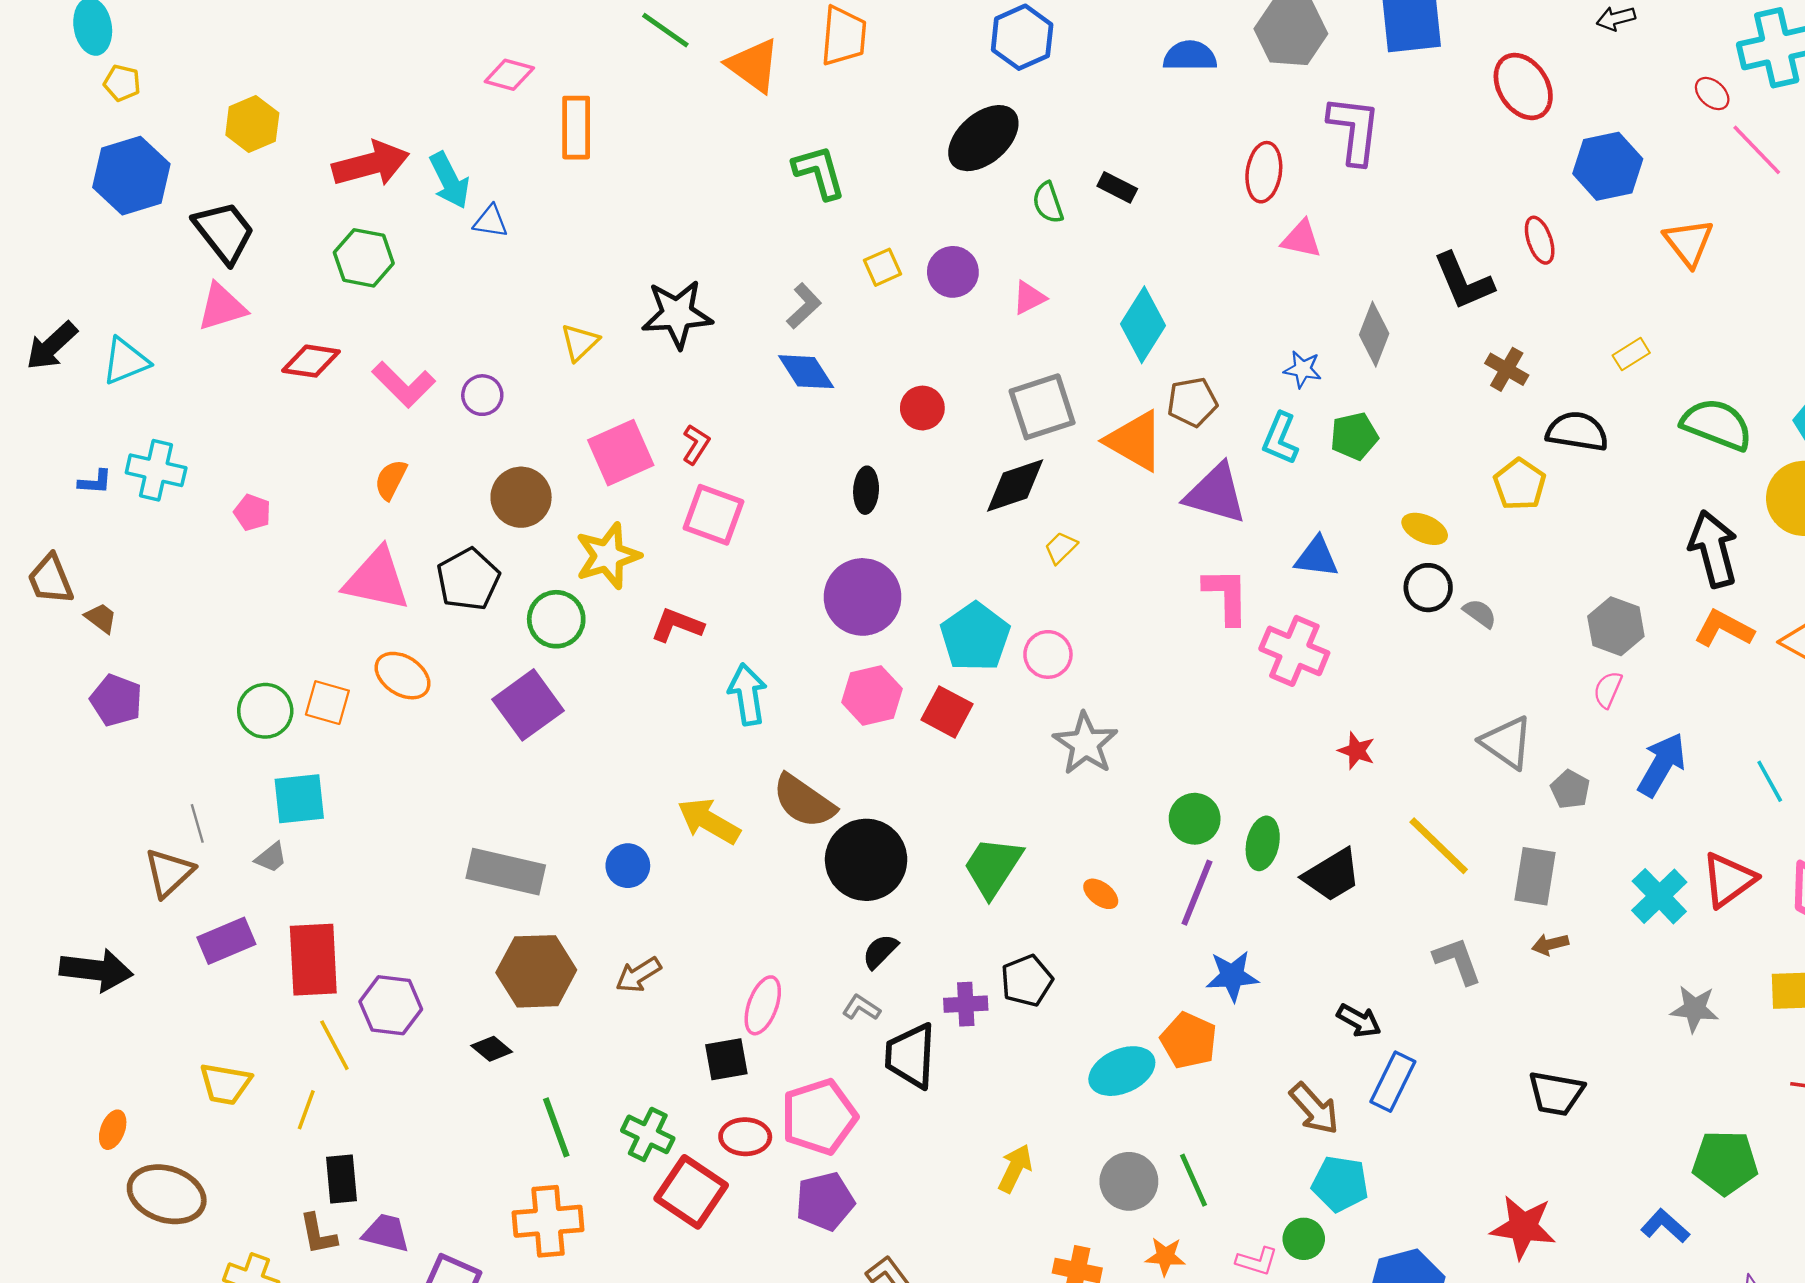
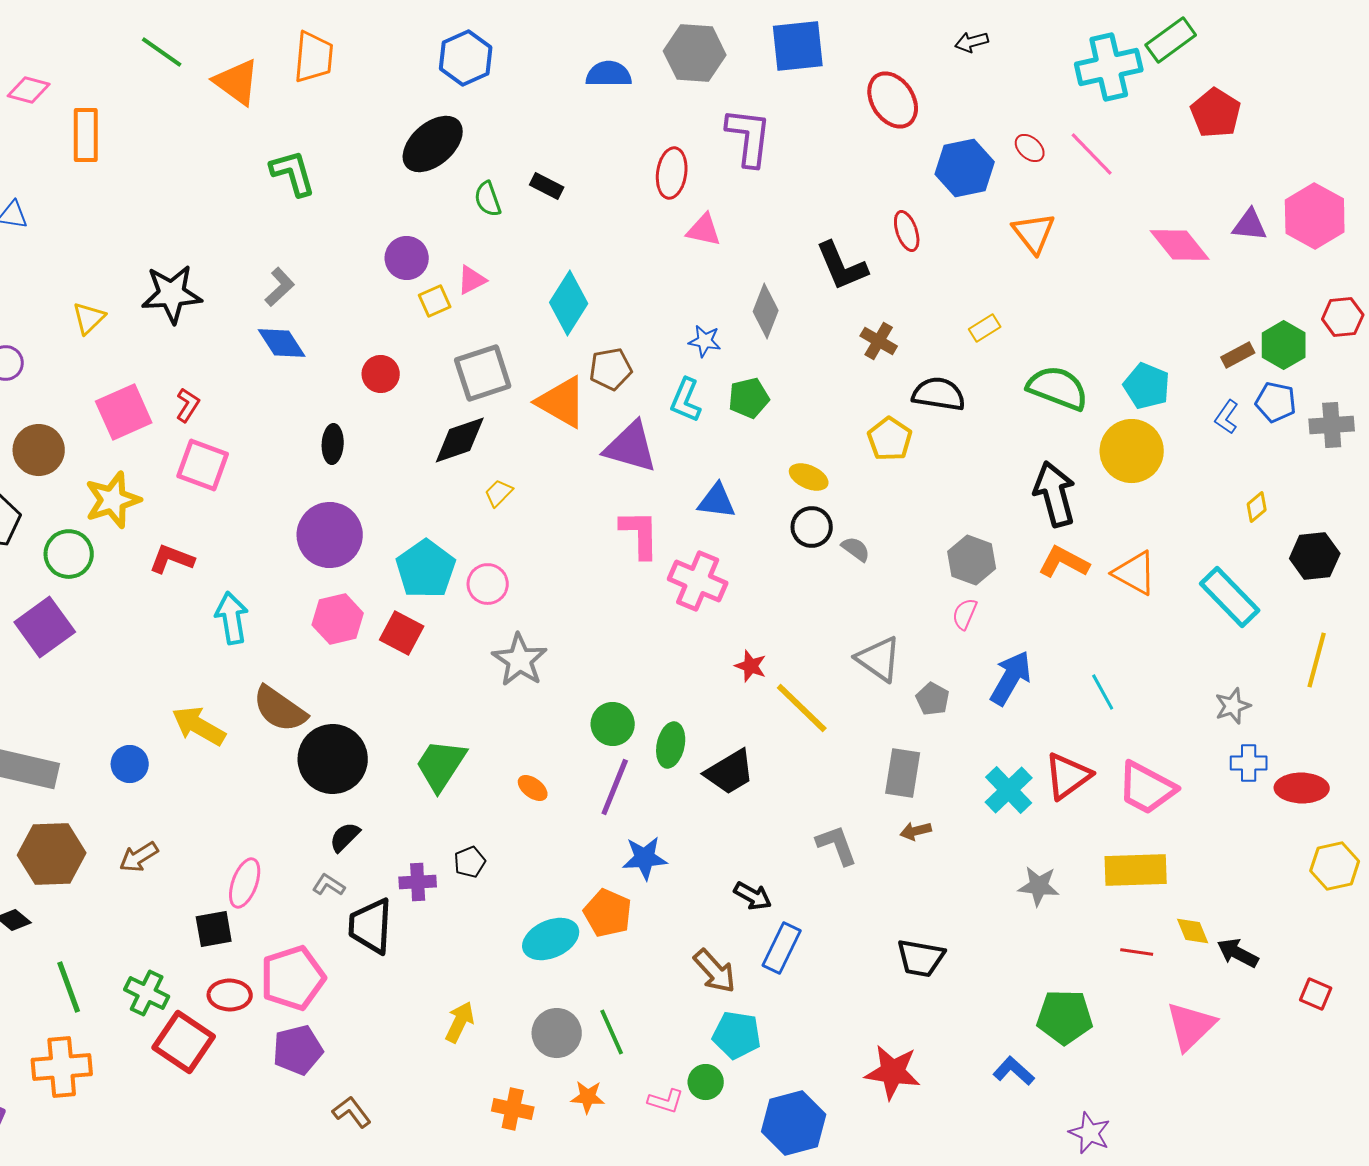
red ellipse: (1712, 94) -> (1030, 148), moved
yellow square: (882, 267) -> (435, 301), moved
yellow line: (1439, 846) -> (802, 708), moved
black pentagon: (1027, 981) -> (470, 862), size x0.7

